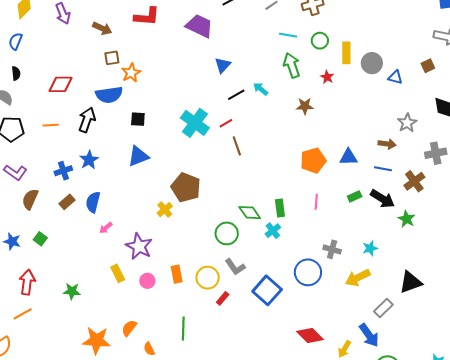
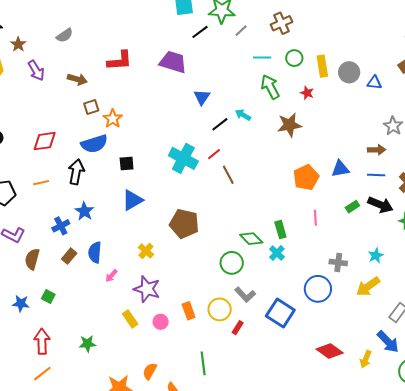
brown star: (305, 106) -> (289, 125), size x1.4
yellow cross: (165, 210) -> (146, 251), moved

